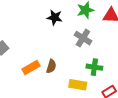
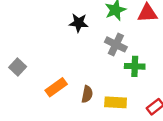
brown semicircle: (51, 66) -> (87, 94), moved
green cross: (94, 67) -> (135, 66), moved

